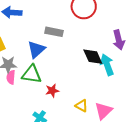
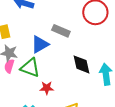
black diamond: (93, 57) -> (82, 64), moved

